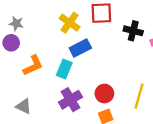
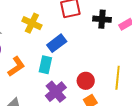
yellow cross: (70, 23) -> (32, 23), moved

